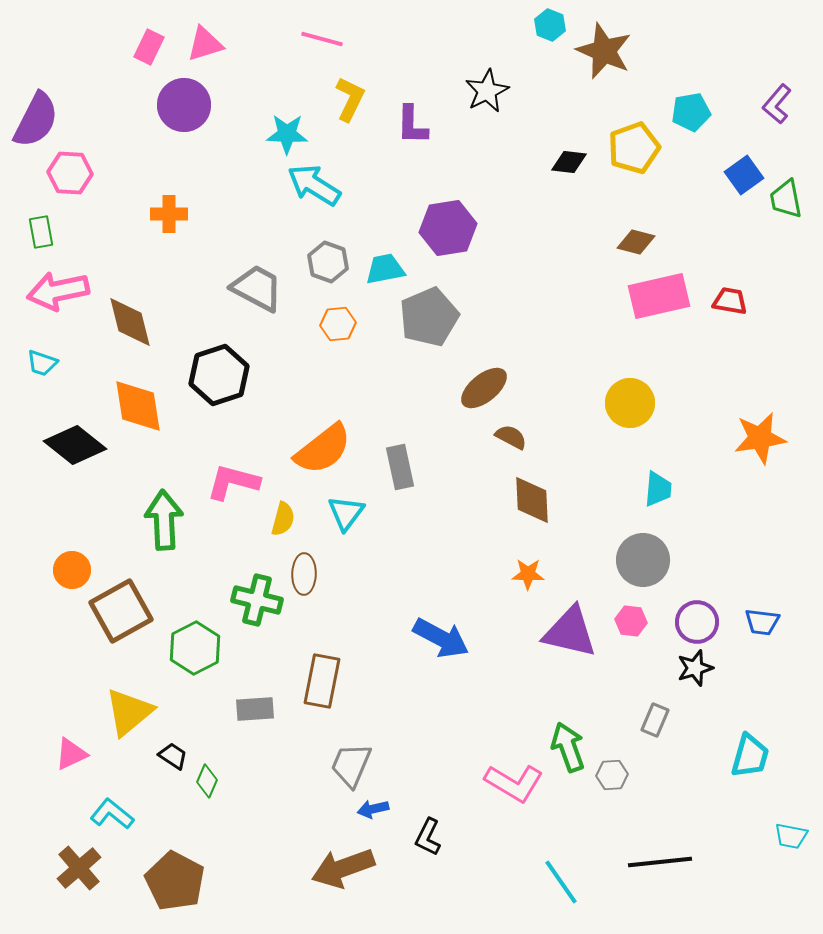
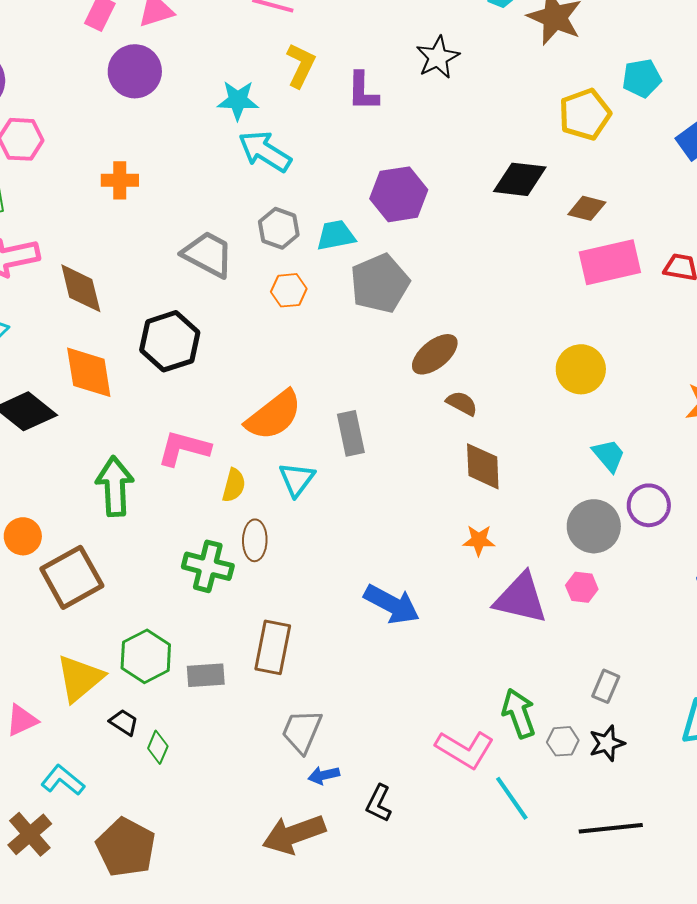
black diamond: (569, 162) -> (520, 179), moved, size x1.5
cyan trapezoid: (658, 489) -> (609, 455), turned -45
purple circle: (697, 622) -> (649, 505), moved
green hexagon: (195, 648) -> (146, 656), moved
black star: (695, 668) -> (607, 743), moved
cyan line: (561, 882) -> (512, 798), moved

